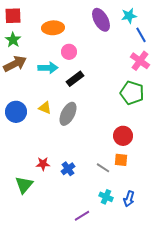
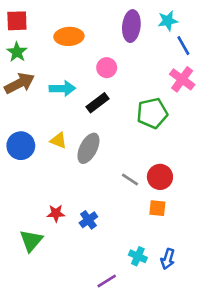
purple ellipse: (101, 20) -> (131, 26), turned 35
pink circle: (69, 52) -> (107, 68), moved
green pentagon: (132, 93) -> (152, 113), moved, turned -30
gray line: (103, 168) -> (130, 180), moved

